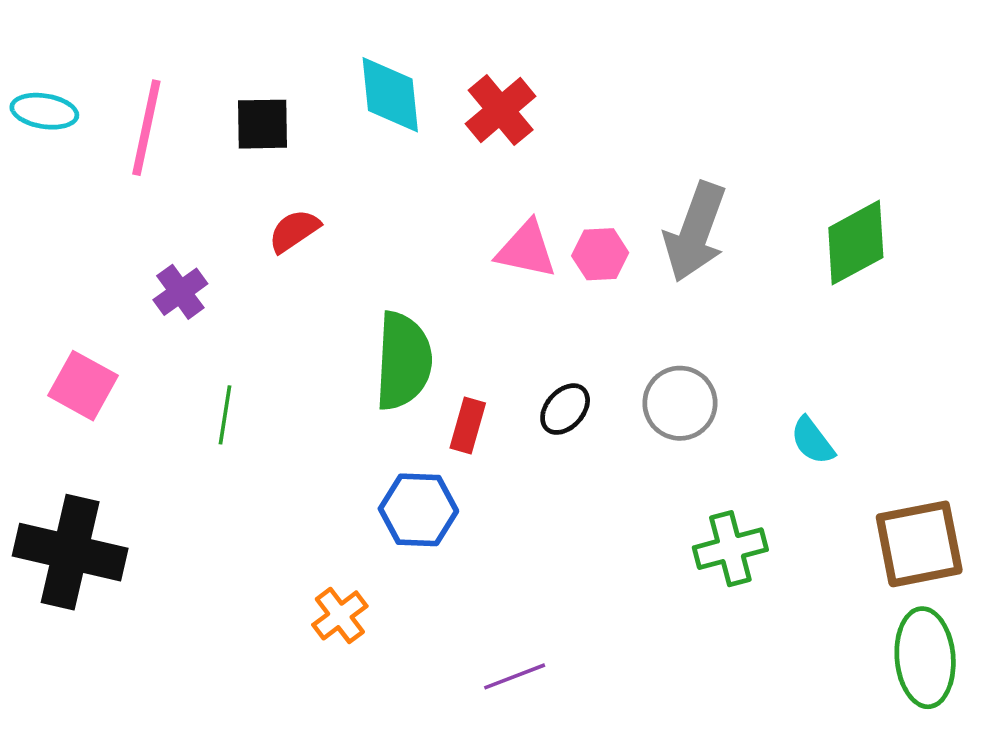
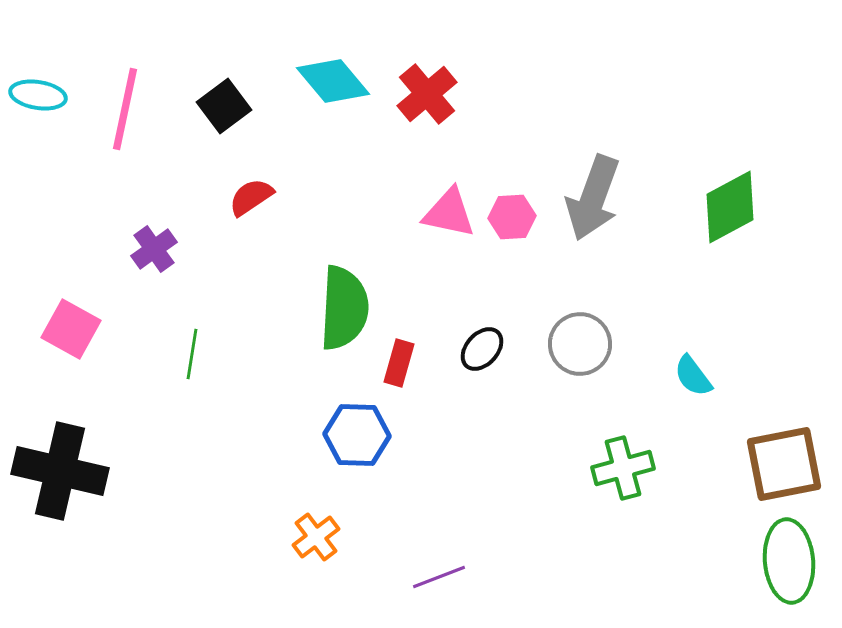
cyan diamond: (390, 95) -> (333, 81), turned -34
black square: (262, 124) -> (224, 106), turned -36
orange cross: (340, 615) -> (316, 537), moved

